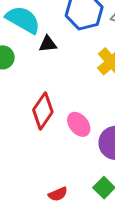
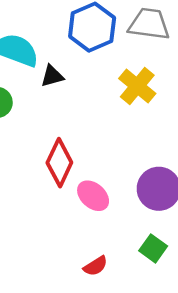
pink ellipse: (79, 124) -> (93, 196), moved

